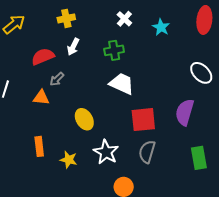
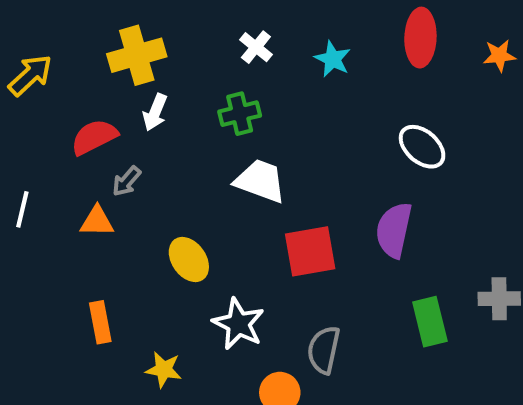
yellow cross: (66, 18) -> (137, 55), size x1.5
gray semicircle: (147, 152) -> (324, 350), moved
yellow star: (69, 160) -> (164, 370), moved

